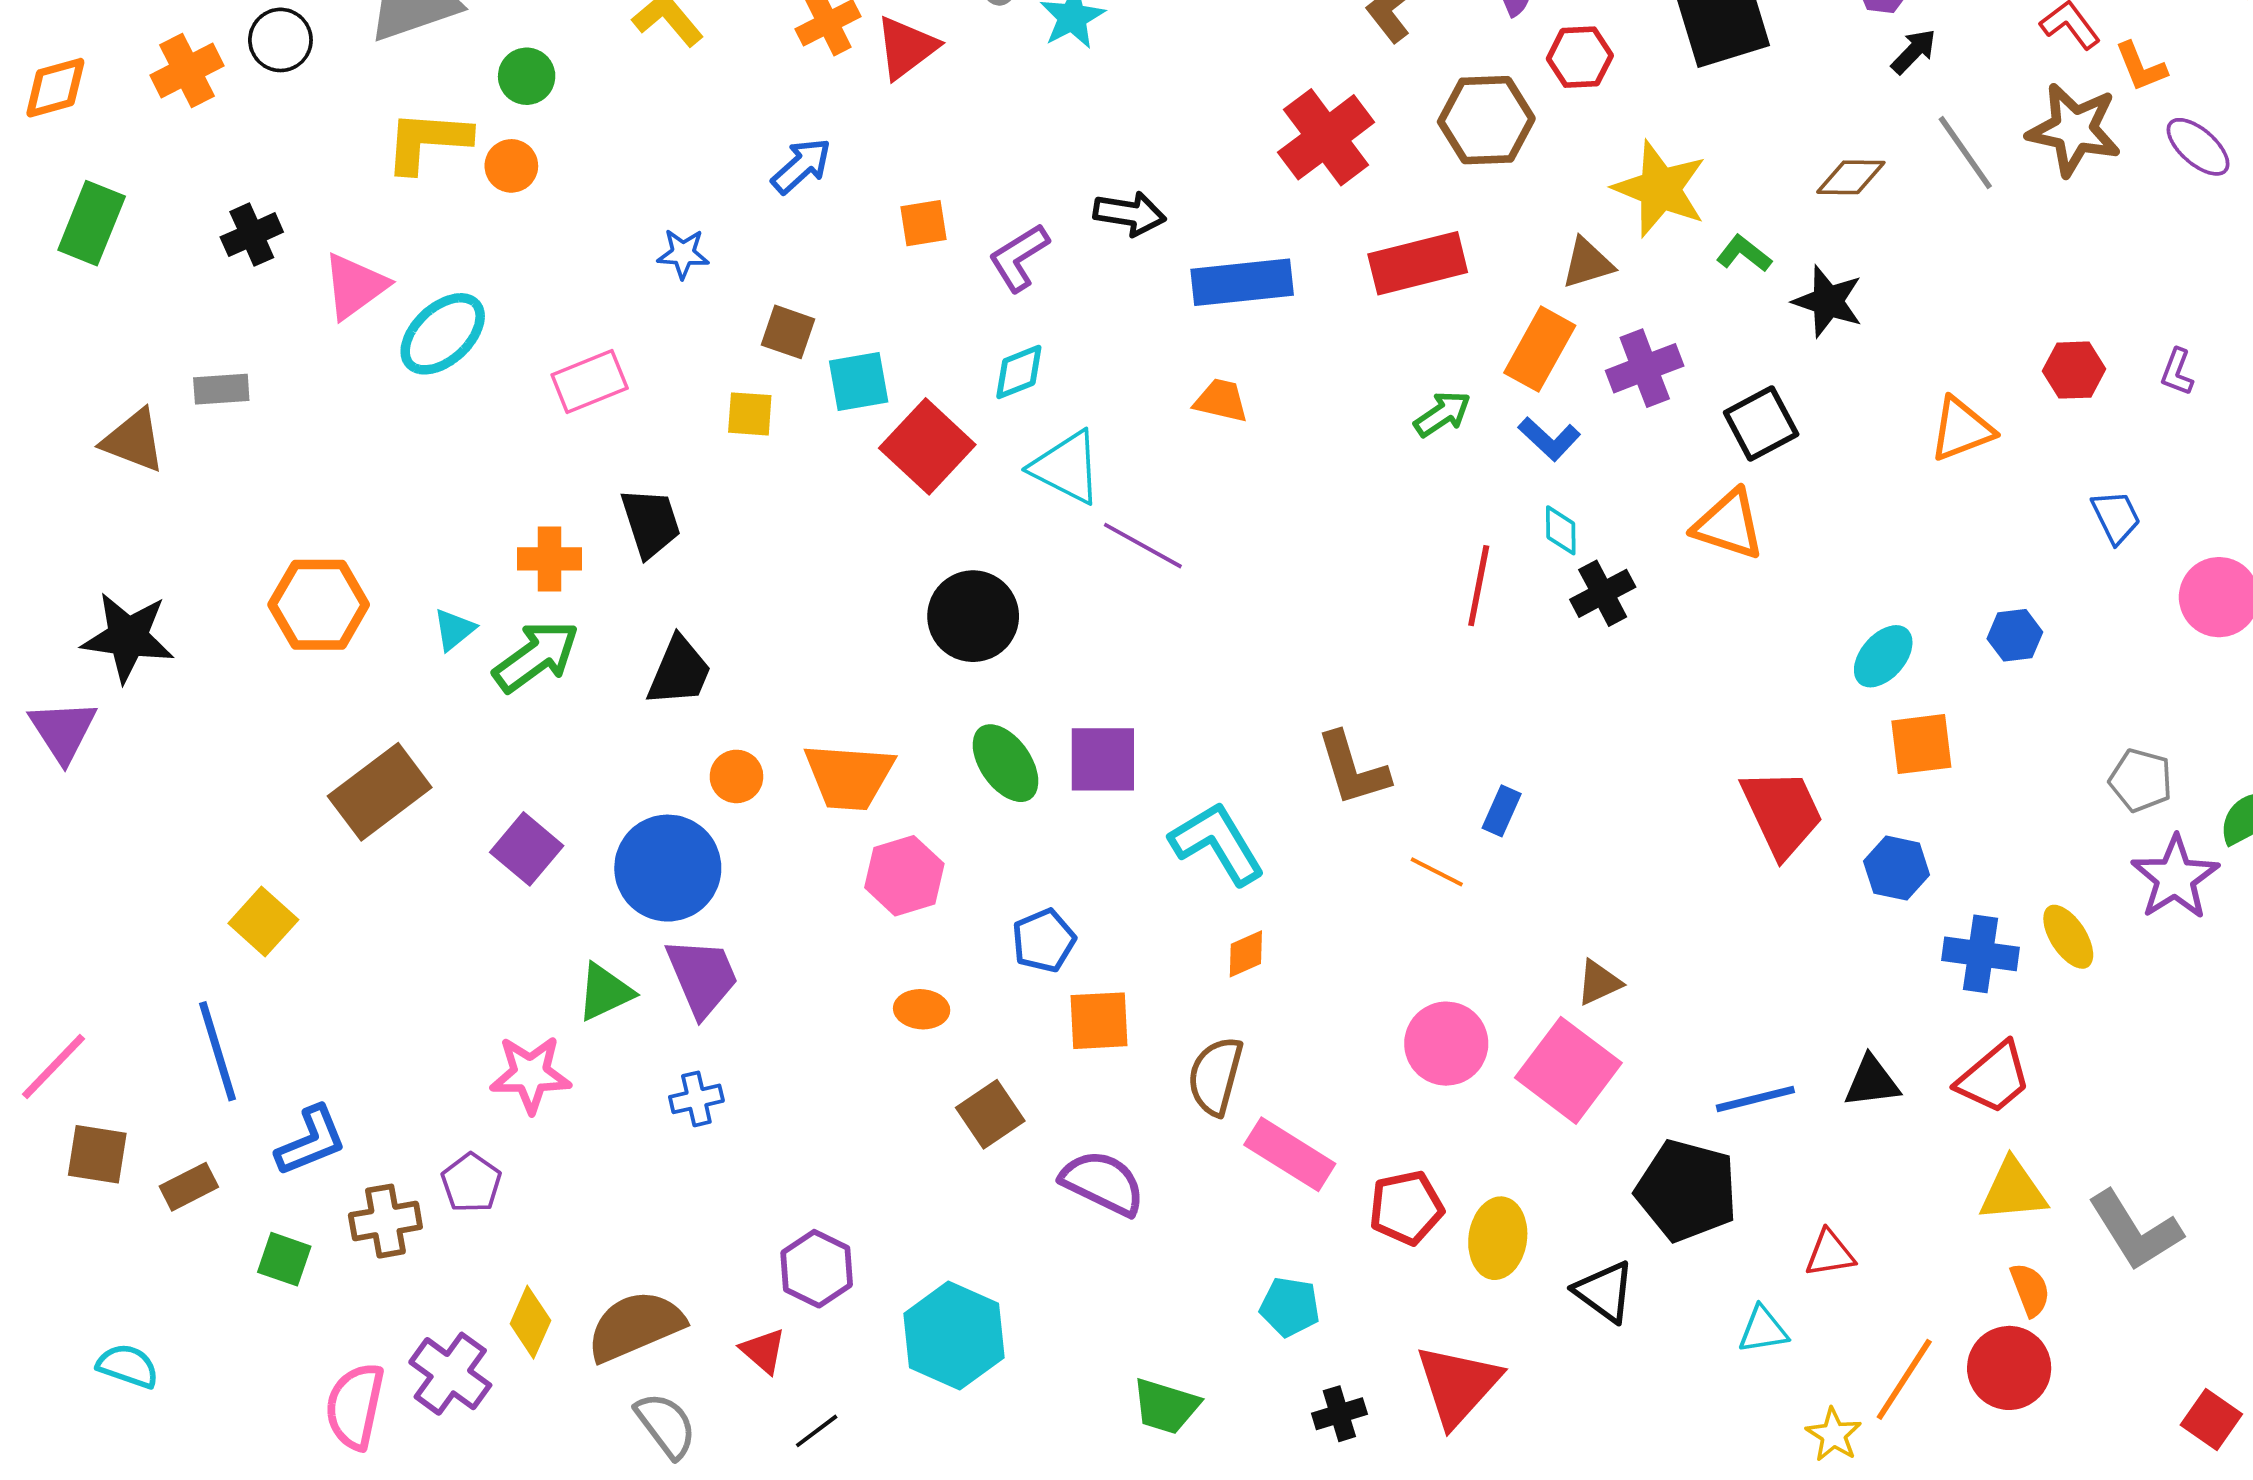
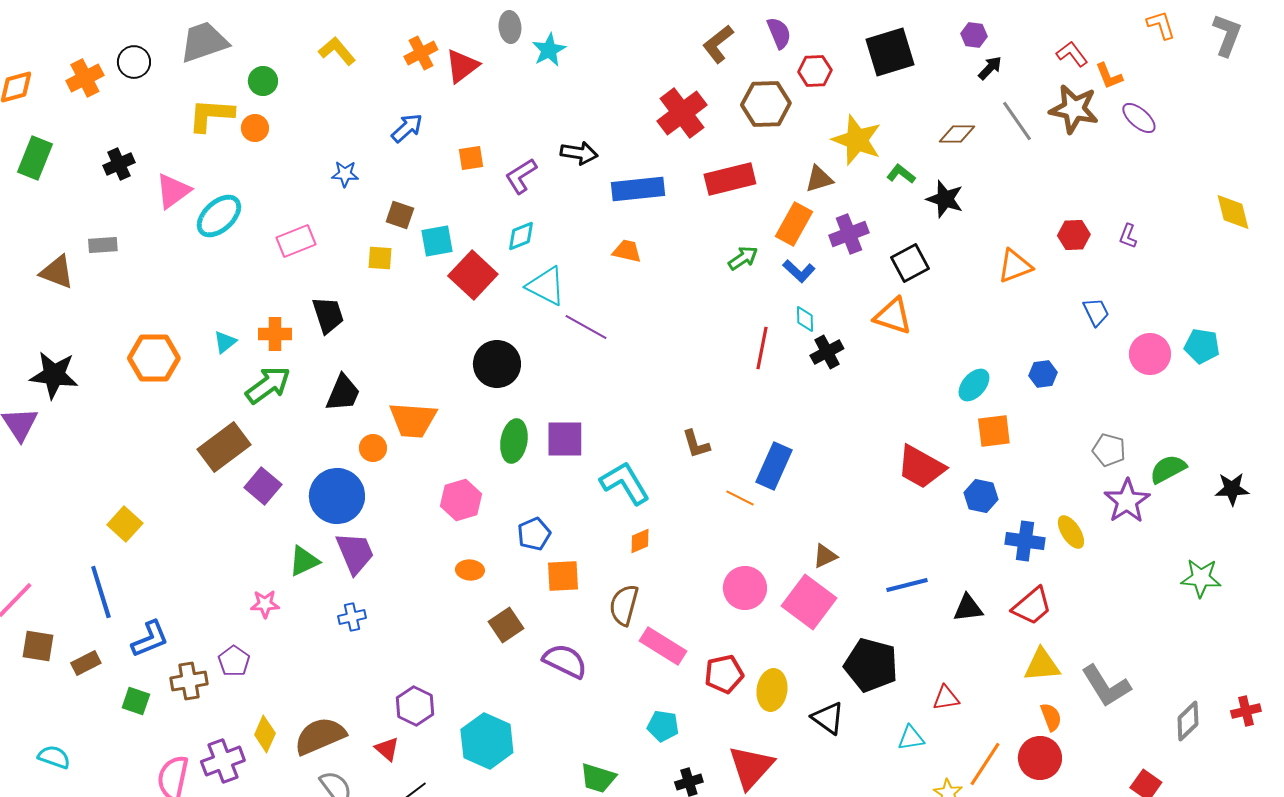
cyan triangle: (454, 630) -> (225, 342), moved
green ellipse: (1006, 763) -> (514, 441), turned 45
brown L-shape: (1353, 769) -> (696, 444), size x0.7
orange trapezoid: (849, 776) -> (413, 420), moved
brown rectangle: (380, 792) -> (224, 447), moved
blue rectangle: (1502, 811) -> (774, 466), size x1.8
red trapezoid: (1782, 813) -> (921, 467), turned 144
pink star: (530, 1074) -> (265, 604), size x0.7
blue line: (1755, 1099) -> (907, 585), moved
purple cross: (450, 1374) -> (223, 761), turned 33

